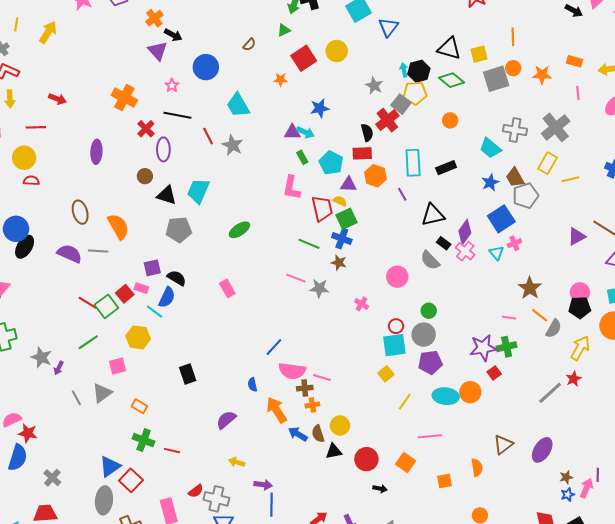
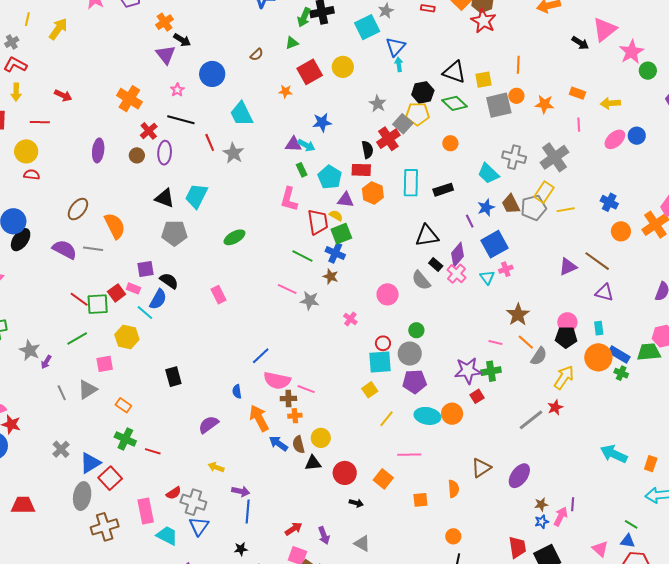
cyan arrow: (404, 70) -> (399, 64), moved
brown circle: (145, 176) -> (137, 155), moved
purple line: (402, 194) -> (470, 221), moved
gray pentagon: (526, 196) -> (534, 208), moved
brown ellipse: (80, 212) -> (78, 209), turned 50
green square: (106, 306) -> (98, 304), turned 30
gray cross: (52, 478) -> (61, 449), moved

